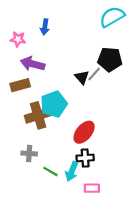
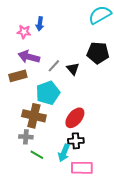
pink star: (18, 39) -> (24, 32), moved
gray line: (94, 74) -> (54, 66), moved
brown cross: (38, 115) -> (34, 116), moved, turned 30
green line: (50, 171) -> (37, 155), moved
pink rectangle: (92, 188) -> (82, 168), size x1.5

